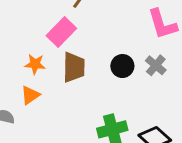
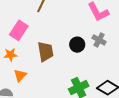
pink rectangle: (61, 32) -> (19, 30), moved
orange star: (35, 64) -> (11, 55), moved

